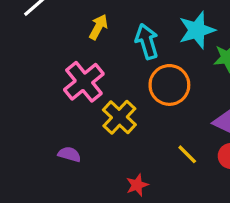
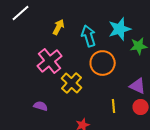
yellow line: (187, 154) -> (114, 106), turned 40

